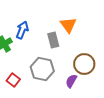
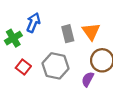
orange triangle: (68, 25) -> (91, 31), moved
red square: (13, 80) -> (23, 67), moved

